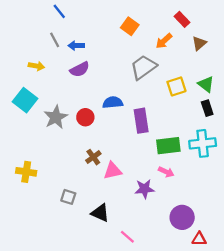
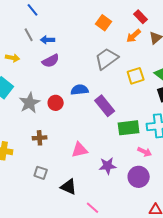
orange square: (130, 26) -> (104, 23), moved
orange arrow: (164, 41) -> (134, 36), moved
purple rectangle: (141, 121) -> (105, 106), turned -30
brown cross: (93, 157) -> (40, 138), moved, turned 32
pink arrow: (166, 172) -> (145, 152), moved
purple circle: (182, 217) -> (139, 177), moved

